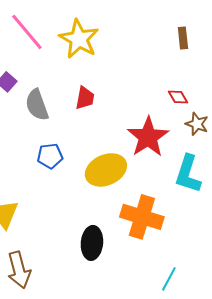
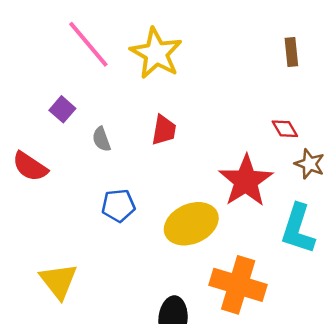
gray semicircle: (37, 105) -> (101, 139), size x0.6

